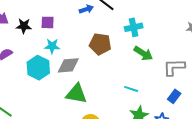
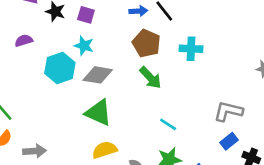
brown pentagon: (100, 44) -> (146, 43), moved
green arrow: (143, 53) -> (150, 78), moved
blue rectangle: (174, 96) -> (229, 141), moved

